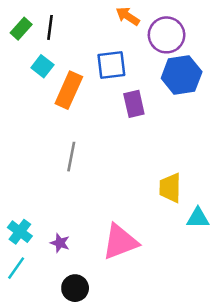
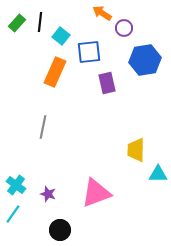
purple circle: (167, 35) -> (124, 28), moved, size x0.6
cyan square: (42, 66) -> (61, 36), moved
gray line: (71, 157) -> (43, 127), moved

